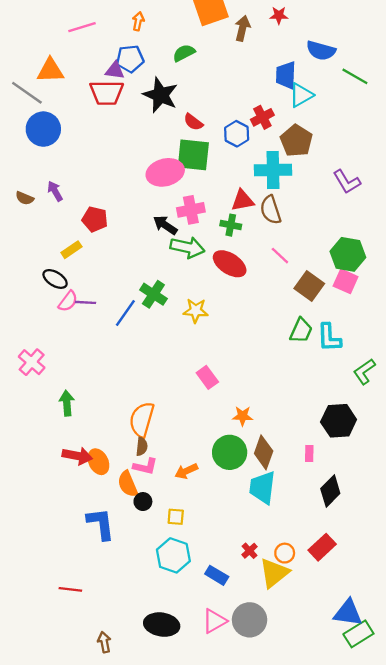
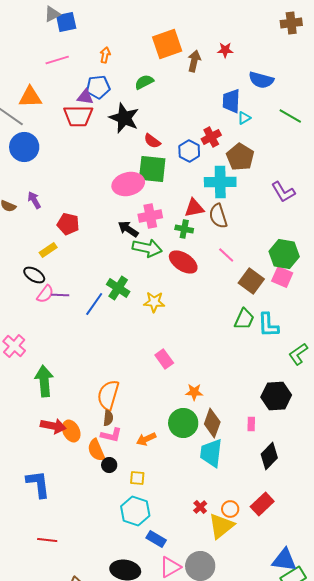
green line: (355, 76) -> (290, 116), moved
cyan triangle: (301, 95) -> (244, 118), size x0.6
green arrow: (67, 403) -> (44, 381), size x1.4
blue L-shape: (101, 524) -> (38, 484), moved
blue rectangle: (217, 575) -> (156, 539), moved

